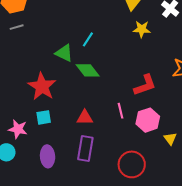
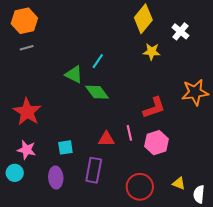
red star: (42, 86) -> (27, 112), moved
cyan square: (44, 117) -> (65, 147), moved
red triangle: (85, 118) -> (106, 139), moved
yellow triangle: (170, 139) -> (179, 183), moved, turned -32

